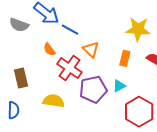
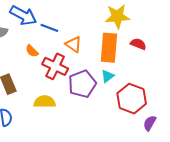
orange rectangle: (125, 58) -> (109, 48), size x1.8

